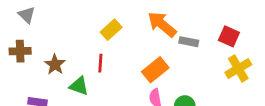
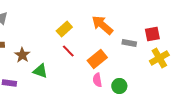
red square: (229, 36) -> (152, 34), turned -35
gray rectangle: (189, 42) -> (129, 43), moved
red line: (100, 63) -> (68, 51), moved, turned -48

